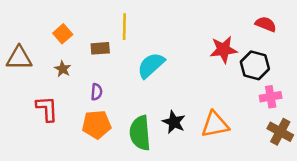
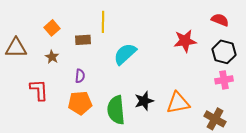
black hexagon: (255, 65) -> (224, 52), moved
black star: (174, 122) -> (144, 101), turned 30
brown cross: (280, 132) -> (215, 119), moved

